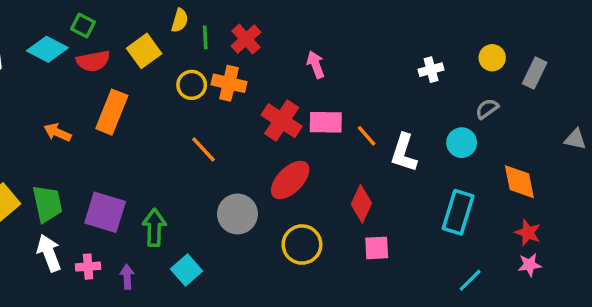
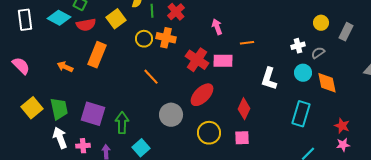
white cross: (431, 70) -> (298, 46), moved
orange line: (367, 136) -> (247, 43), moved, turned -56
orange diamond: (519, 182) -> (327, 83), moved
pink square: (377, 248) -> (242, 138), moved

